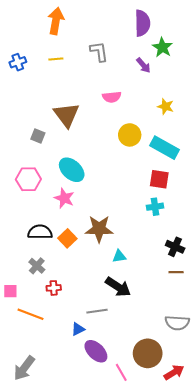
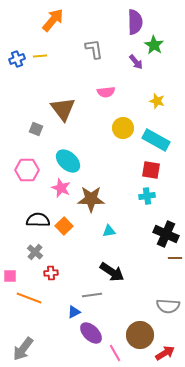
orange arrow: (56, 21) -> (53, 20), turned 30
yellow line: (56, 59) -> (40, 56), moved
brown star: (99, 229) -> (91, 199), moved
black cross: (175, 247) -> (166, 234), size x1.4
cyan triangle: (119, 256) -> (109, 231), moved
brown line: (176, 272) -> (175, 258), moved

